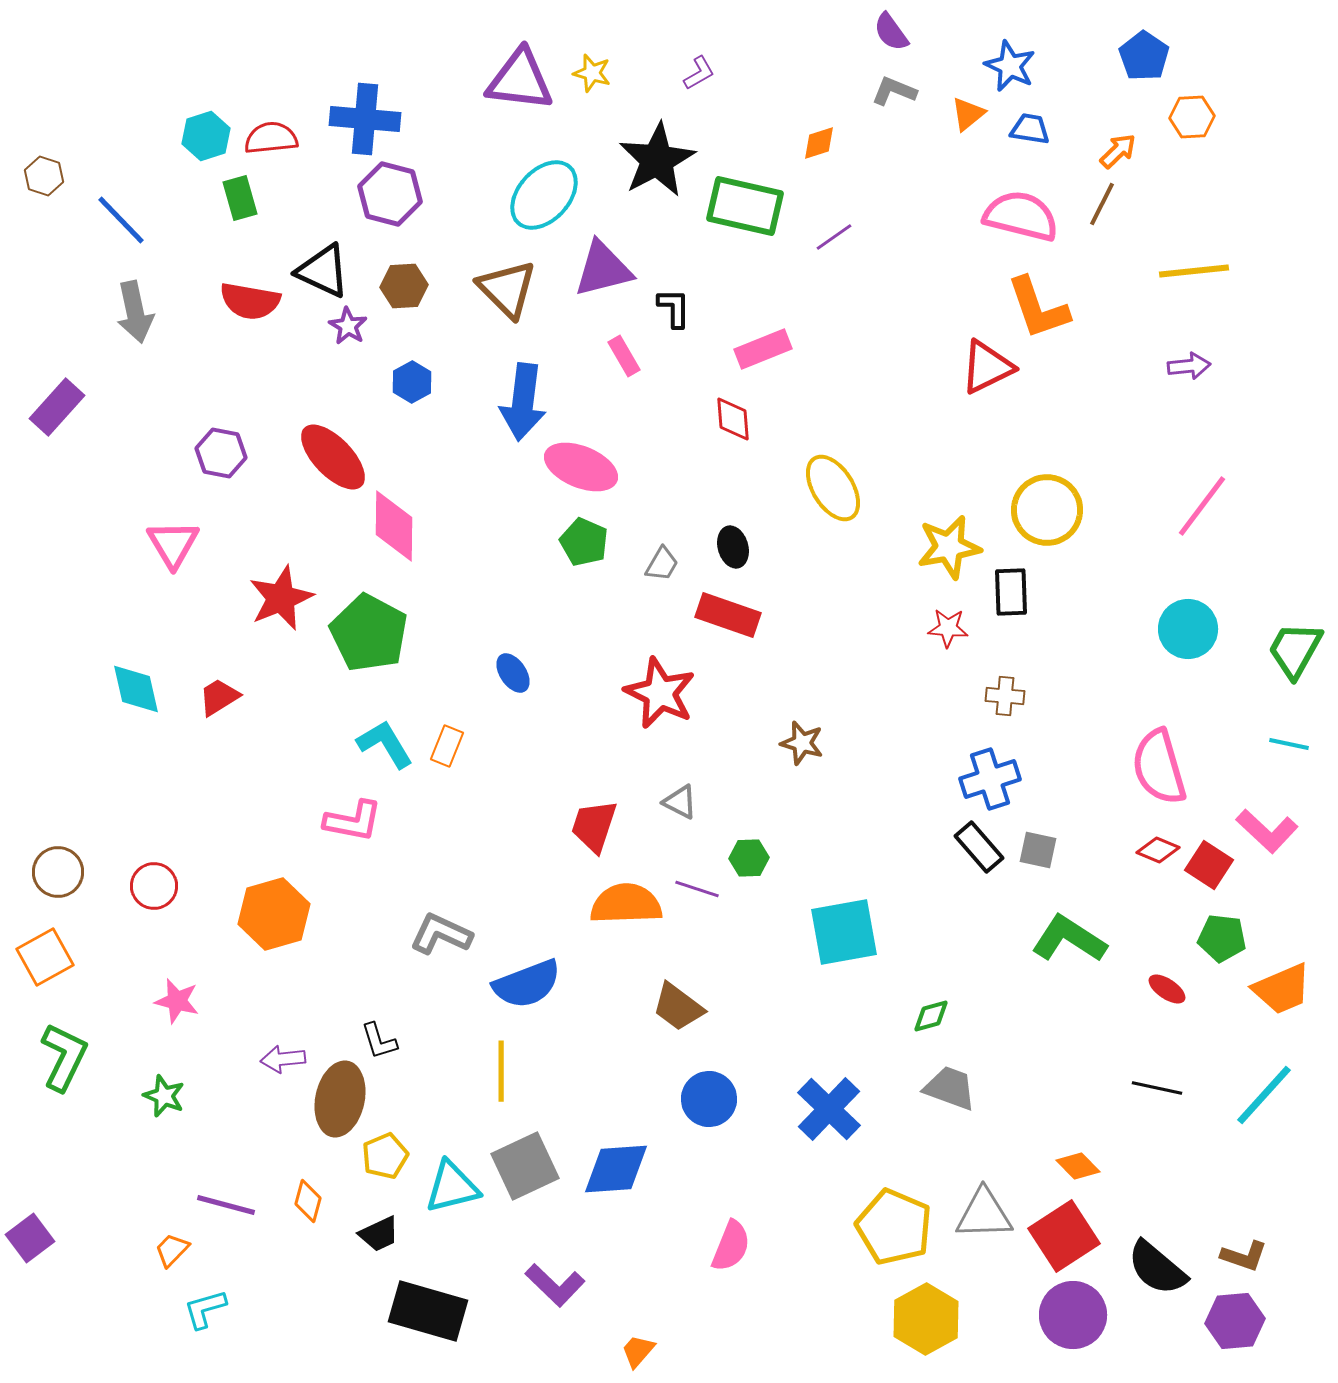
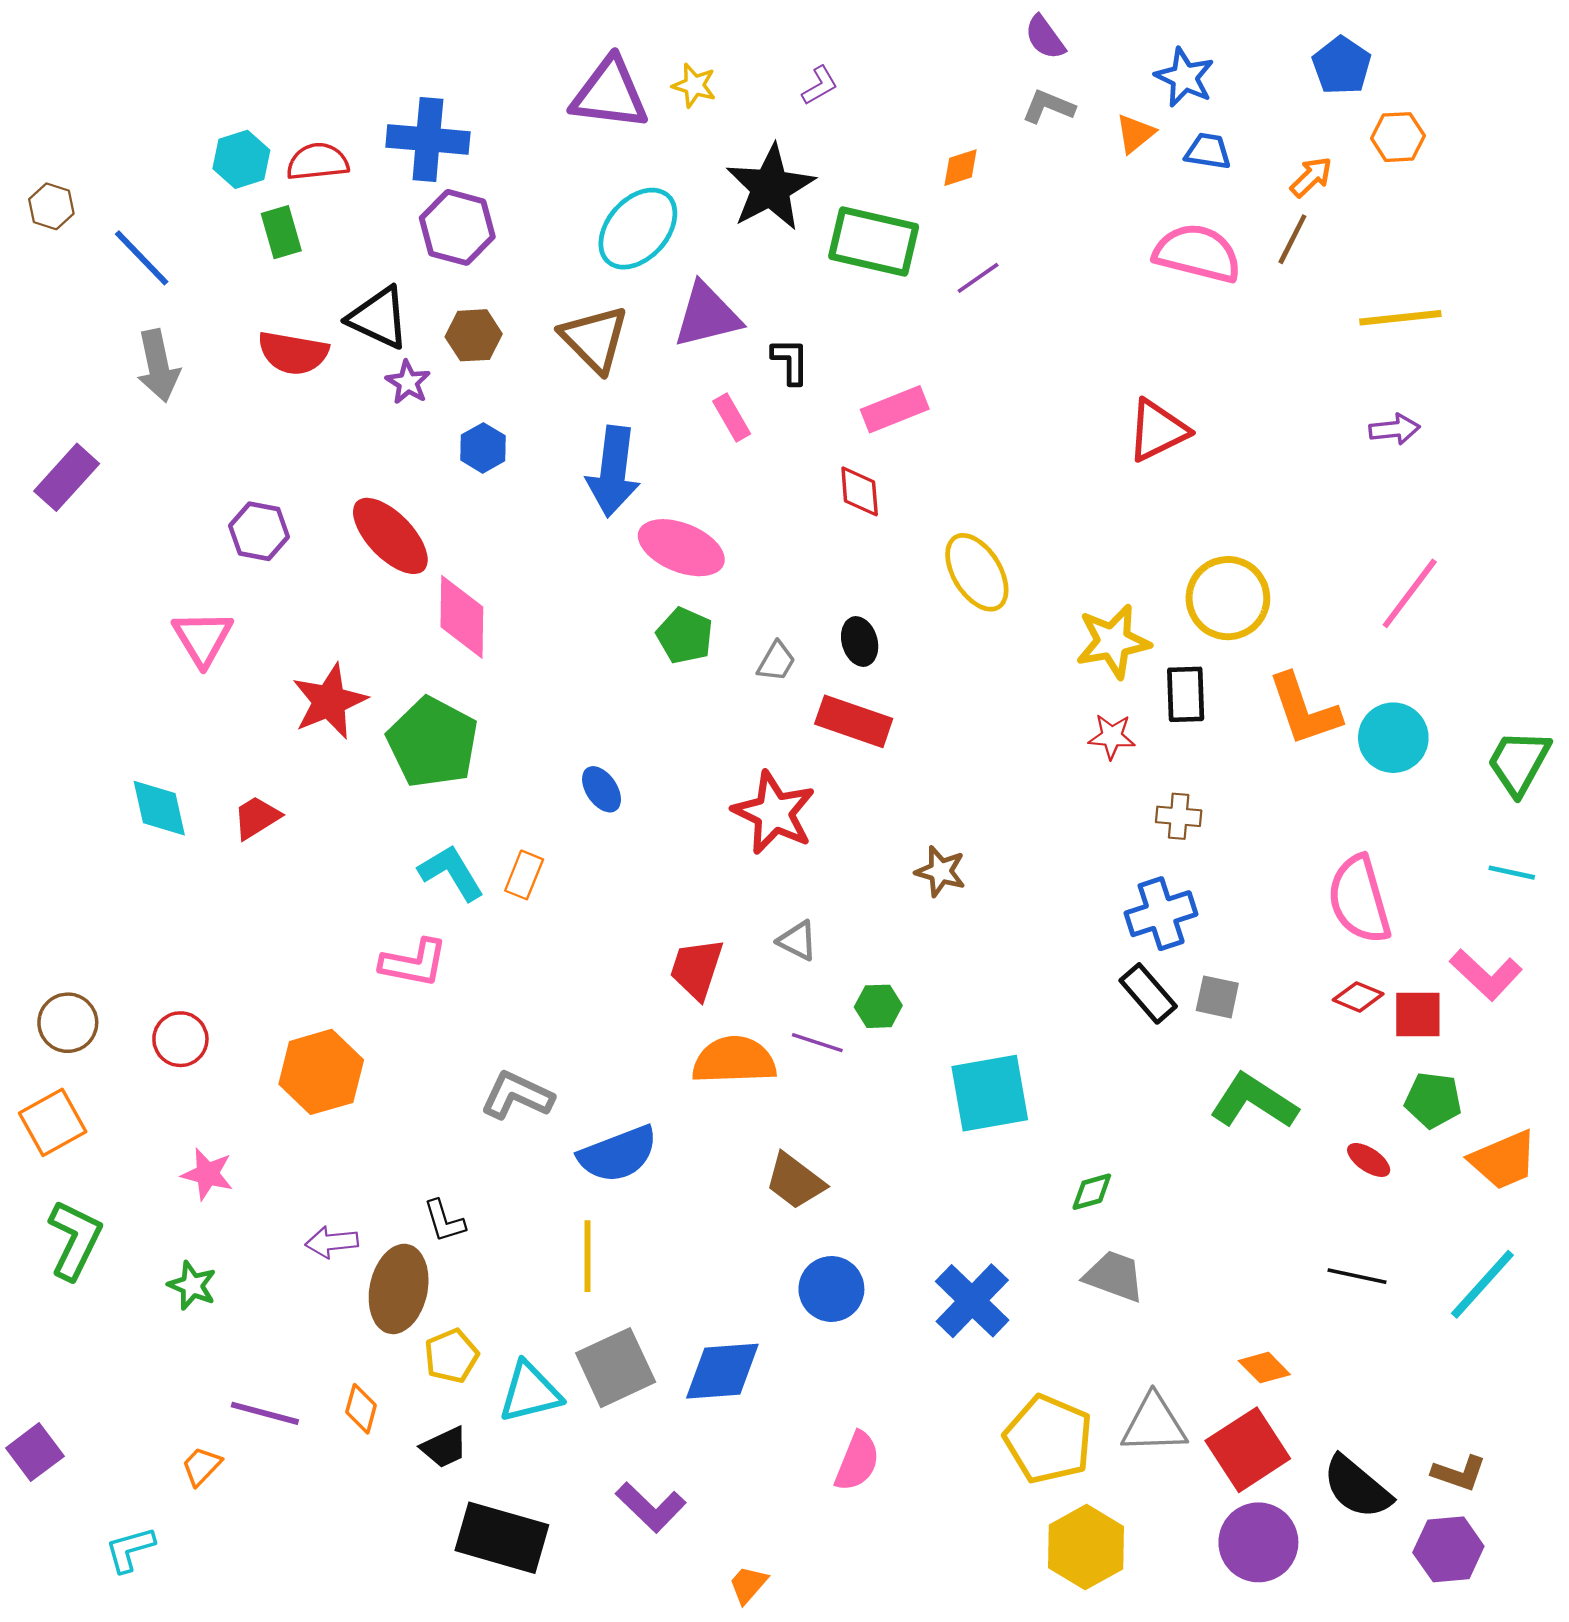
orange L-shape: (1038, 308) -> (1304, 710), moved
red square: (1209, 865) -> (1418, 1015), turned -33
cyan L-shape: (205, 1309) -> (130, 1549), moved

